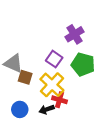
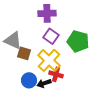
purple cross: (74, 34) -> (47, 13), moved, turned 30
blue circle: (20, 109) -> (29, 80), moved

